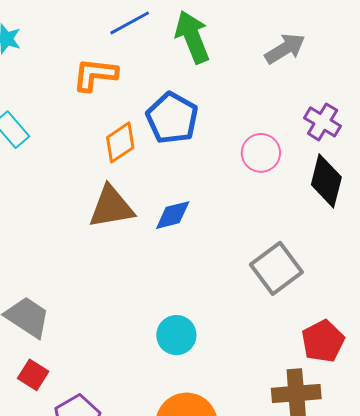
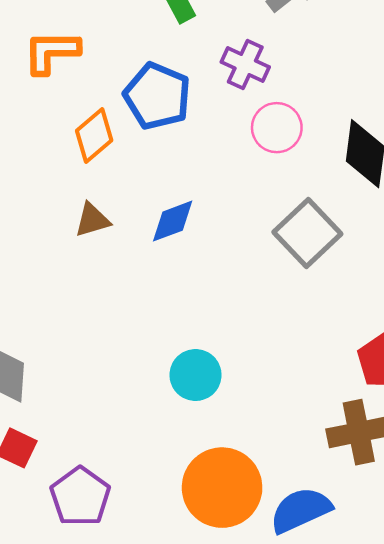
purple cross: (323, 122) -> (245, 64), moved
brown triangle: (111, 207) -> (92, 220), size x0.6
gray square: (276, 268) -> (307, 233), moved

